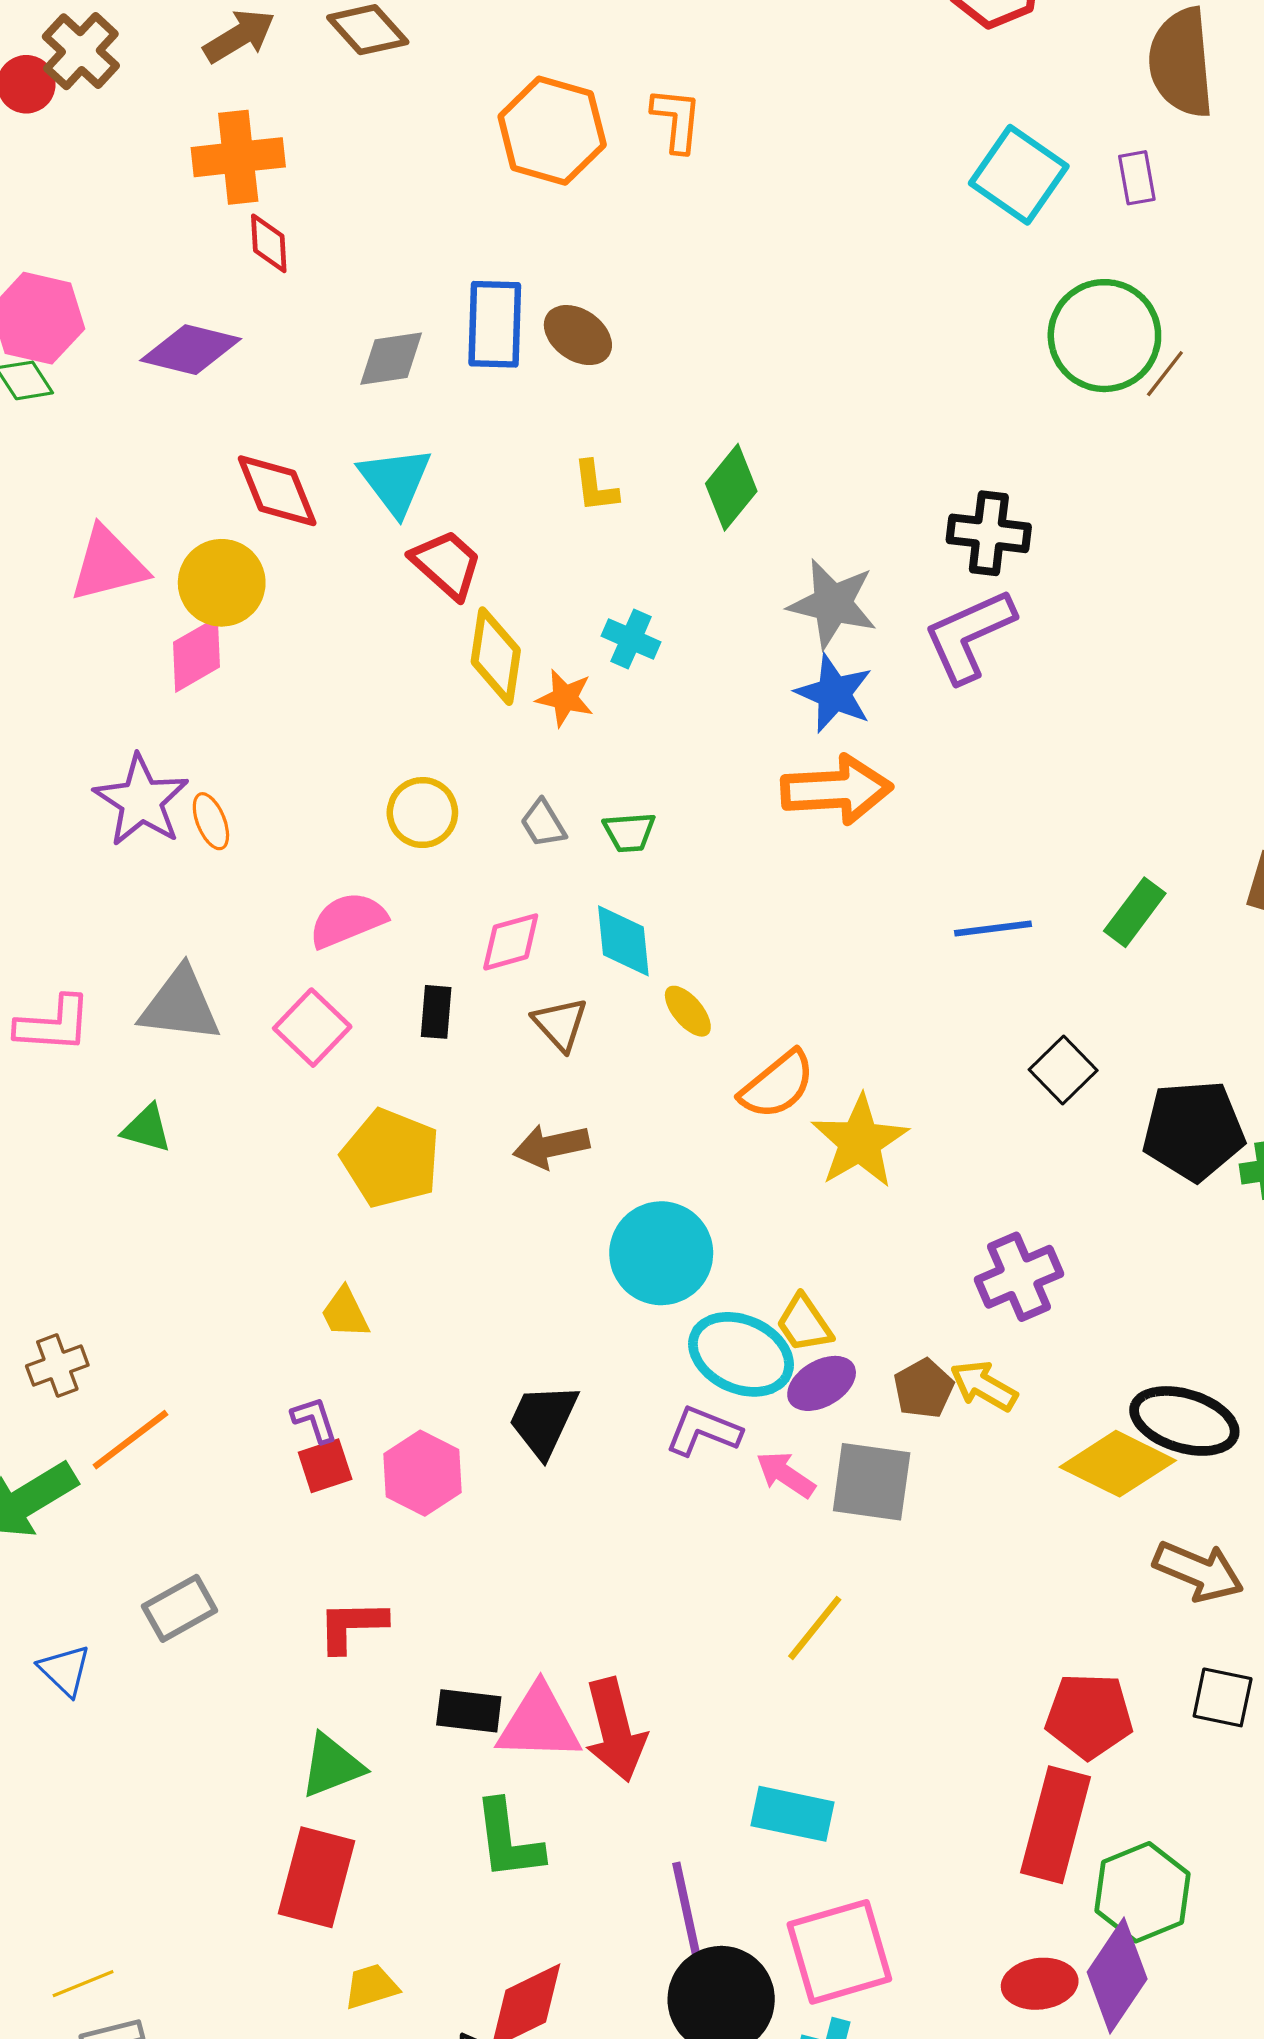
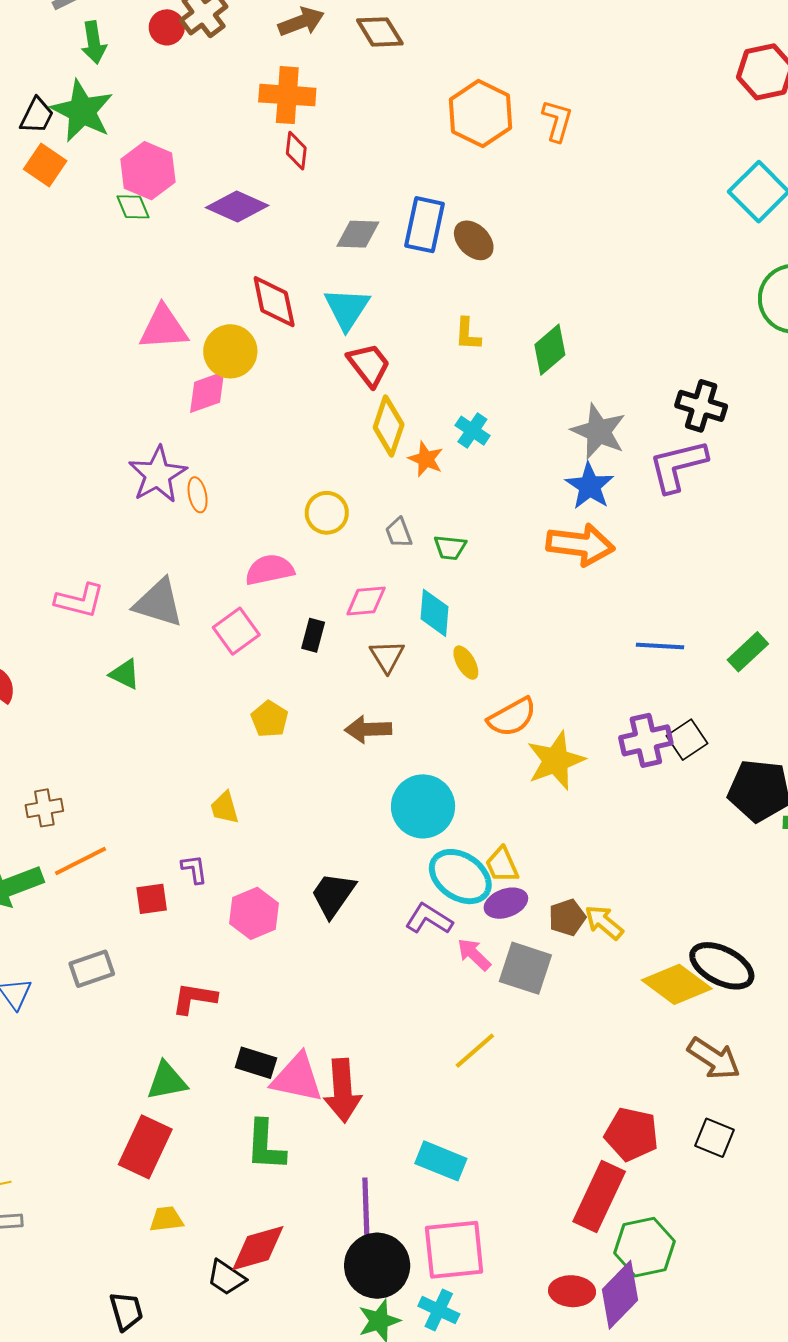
yellow pentagon: (391, 1158) -> (270, 719), size x0.6
purple cross: (1019, 1277) -> (646, 740), moved
red square: (325, 1466) -> (152, 899), moved

